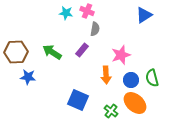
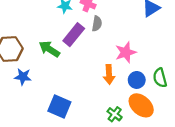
purple rectangle: (82, 50) -> (74, 35), moved, size x1.5
blue square: (78, 100) -> (59, 107), moved

